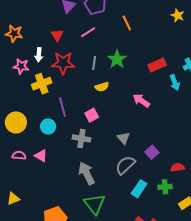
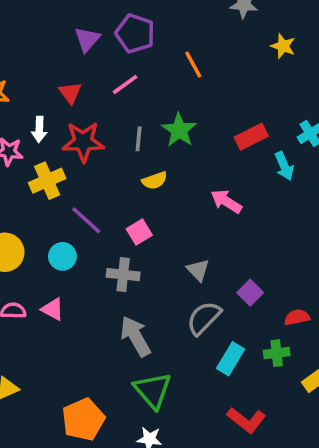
purple line: (62, 107) -> (86, 220), turned -30

